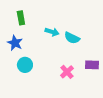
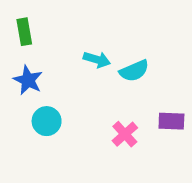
green rectangle: (21, 18) -> (24, 32), moved
cyan semicircle: (72, 38) -> (134, 71), turned -49

